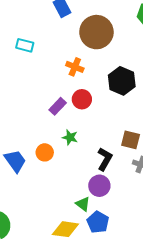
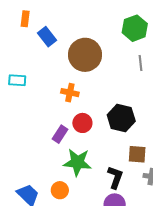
black hexagon: (122, 81) -> (121, 118), moved
green star: (70, 137) -> (77, 162), size x1.8
orange circle: (45, 152) -> (60, 190), moved

